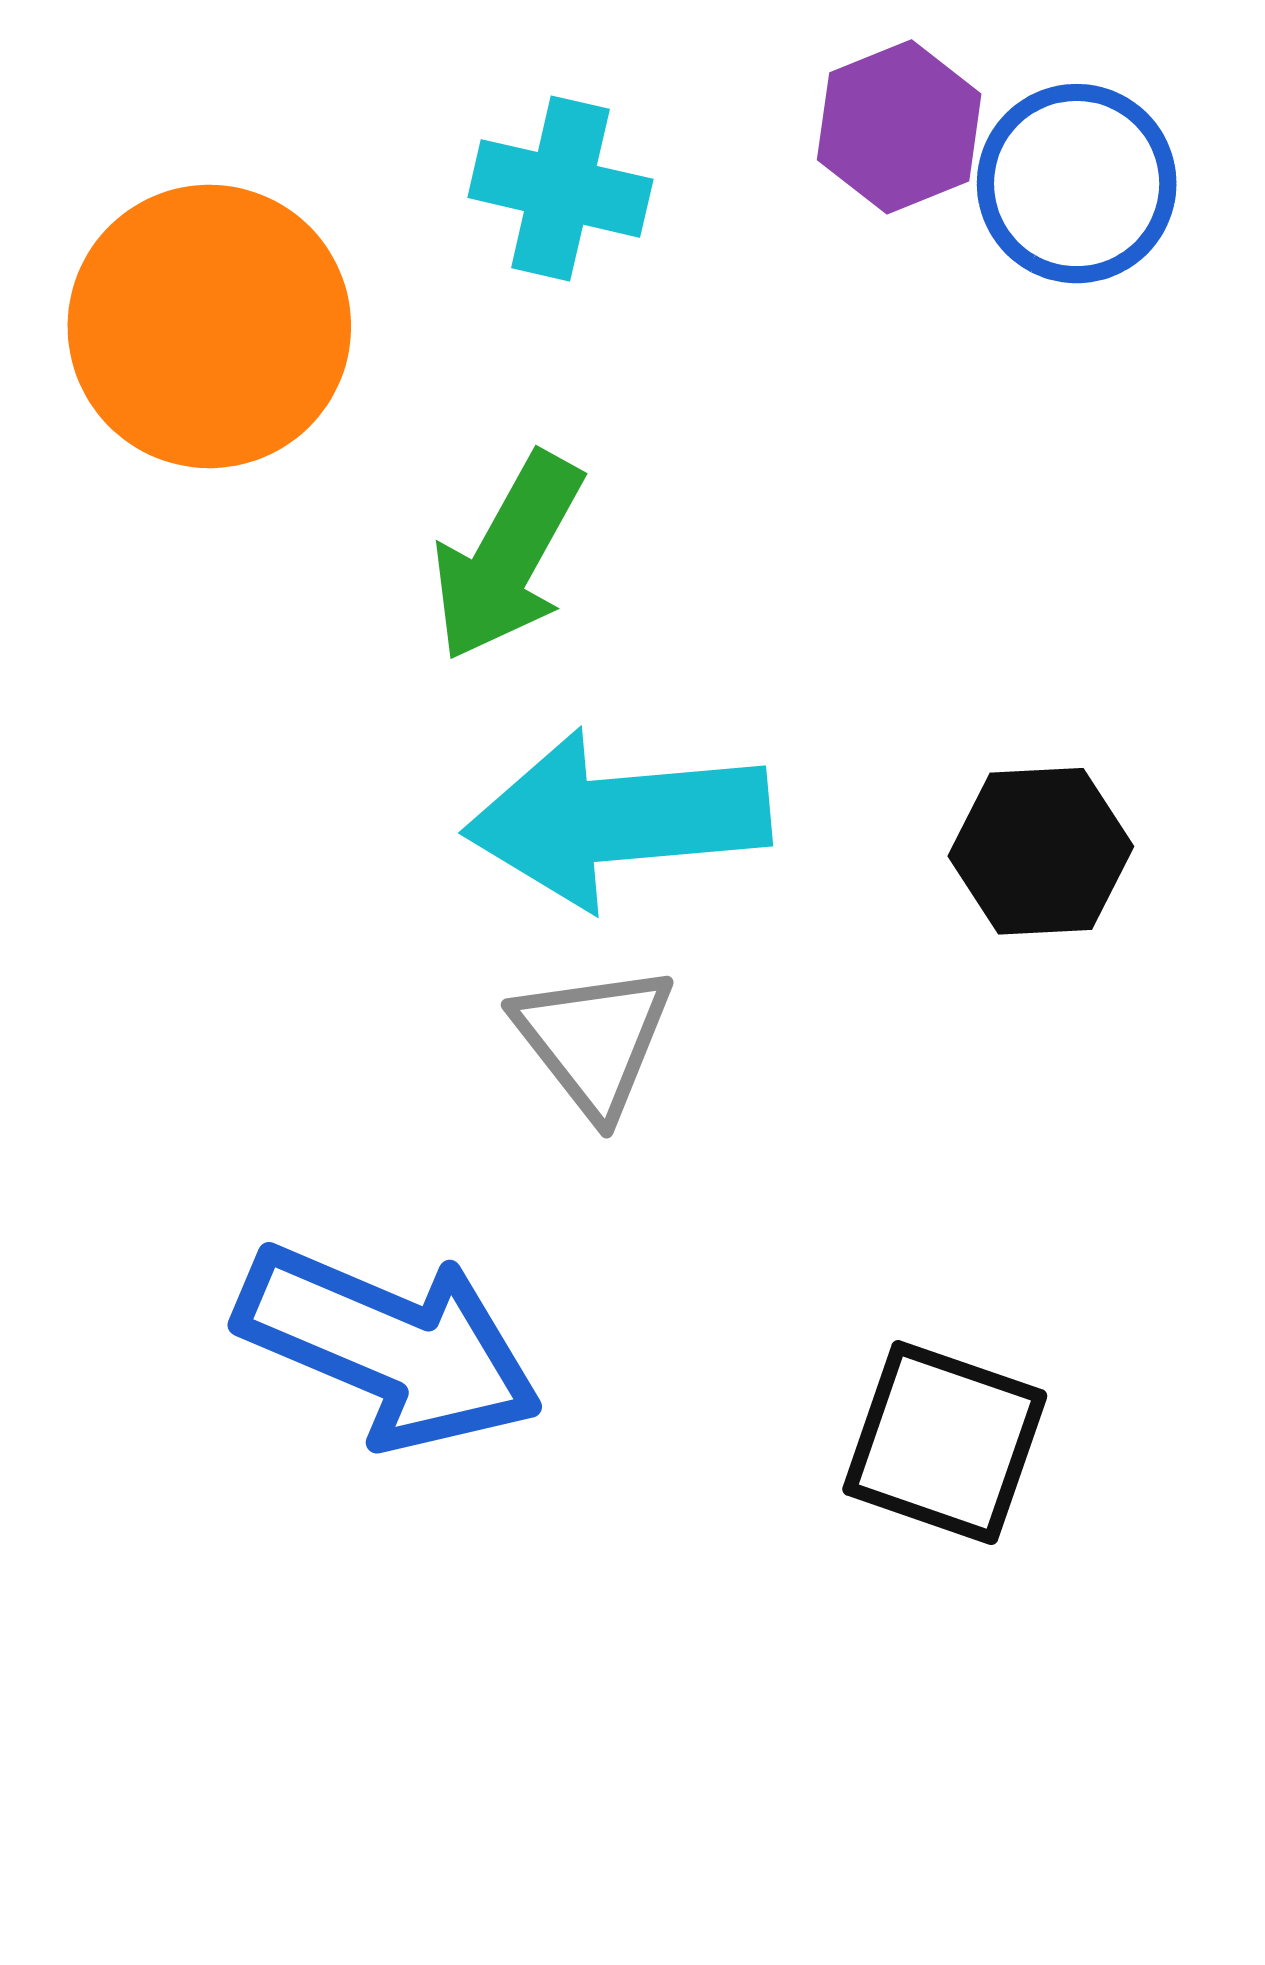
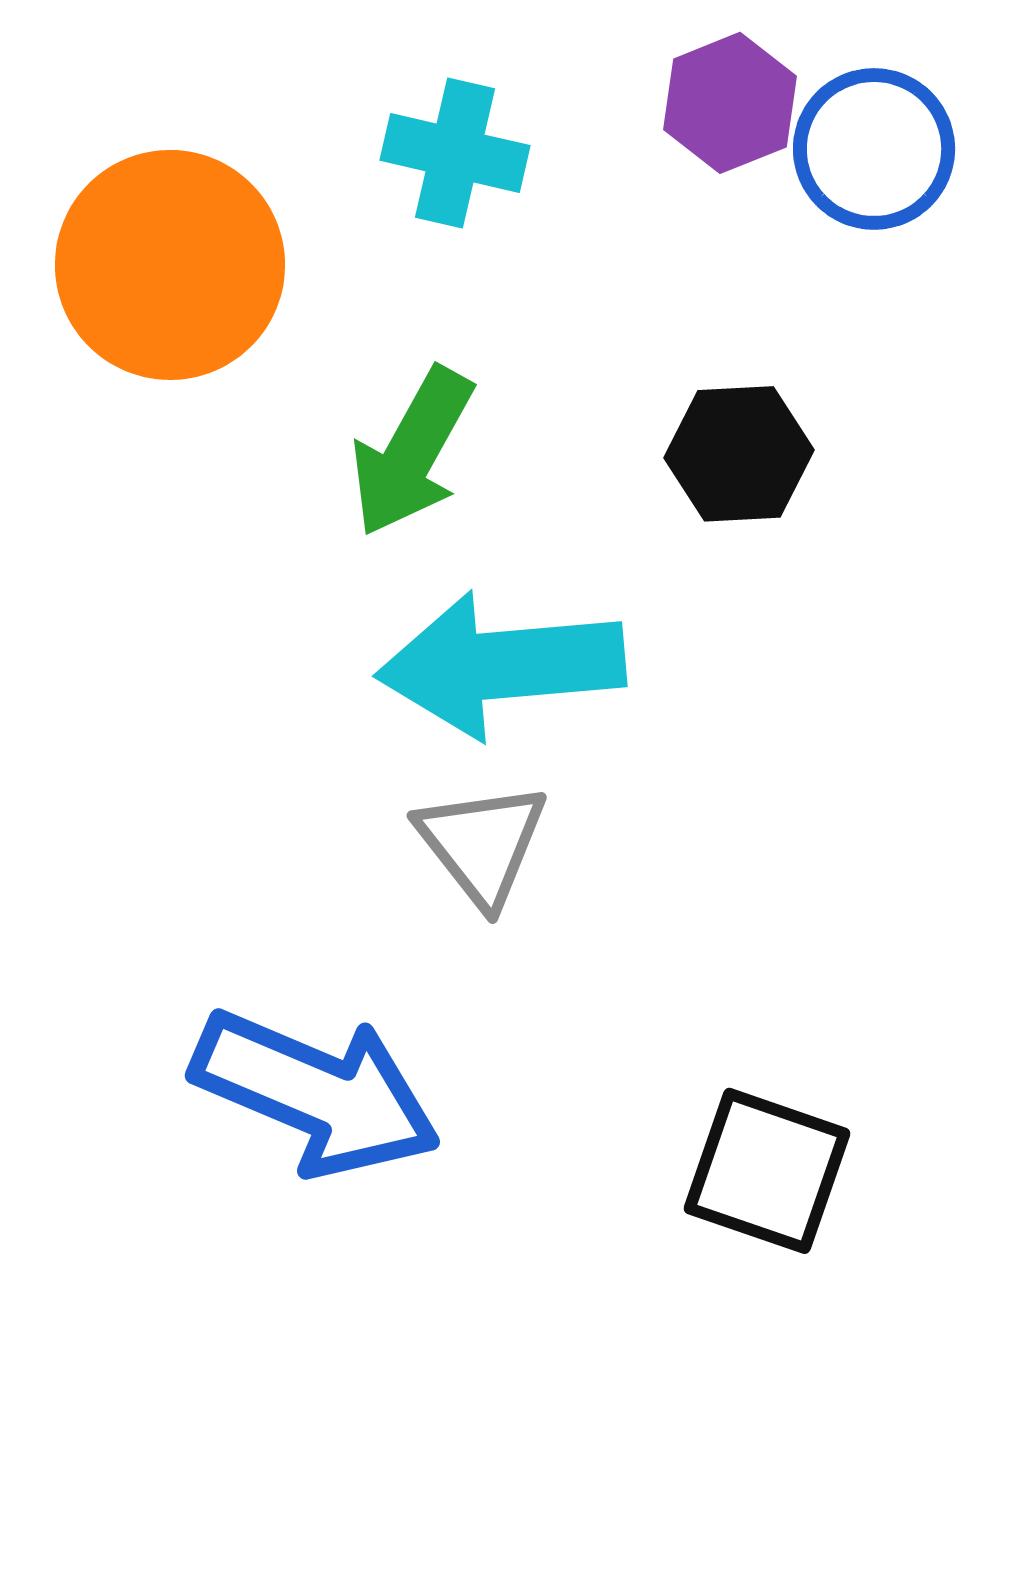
black hexagon: (1041, 851) -> (739, 454), moved

